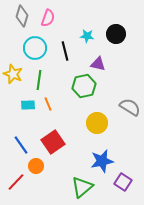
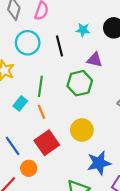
green line: (39, 80) -> (40, 86), moved
orange line: (48, 104) -> (41, 112), moved
cyan rectangle: (28, 105) -> (20, 103), turned -48
yellow circle: (97, 123) -> (82, 130), moved

